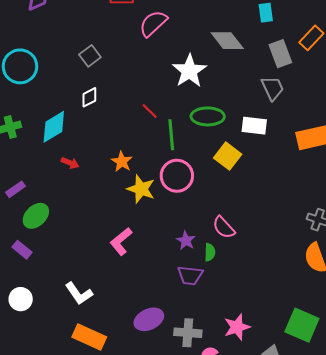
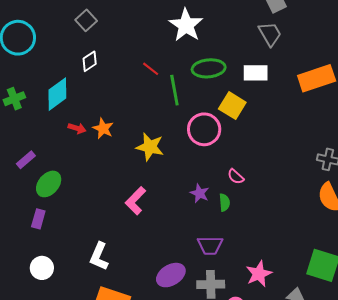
orange star: (122, 162) -> (103, 128), moved
pink circle: (177, 176) -> (204, 129), moved
pink semicircle: (224, 227) -> (236, 177), size x0.7
purple rectangle: (22, 250) -> (38, 219), turned 72
purple trapezoid: (190, 275) -> (210, 245), moved
white L-shape: (79, 293) -> (99, 256), turned 64

